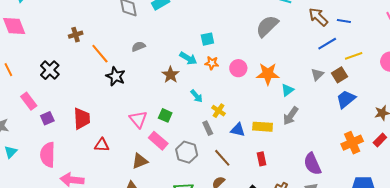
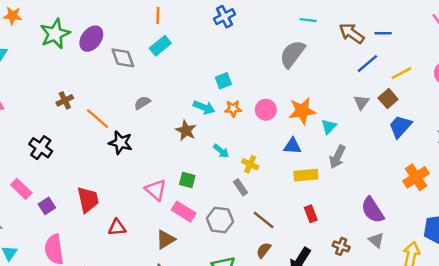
blue triangle: (238, 130) -> (293, 146), moved

